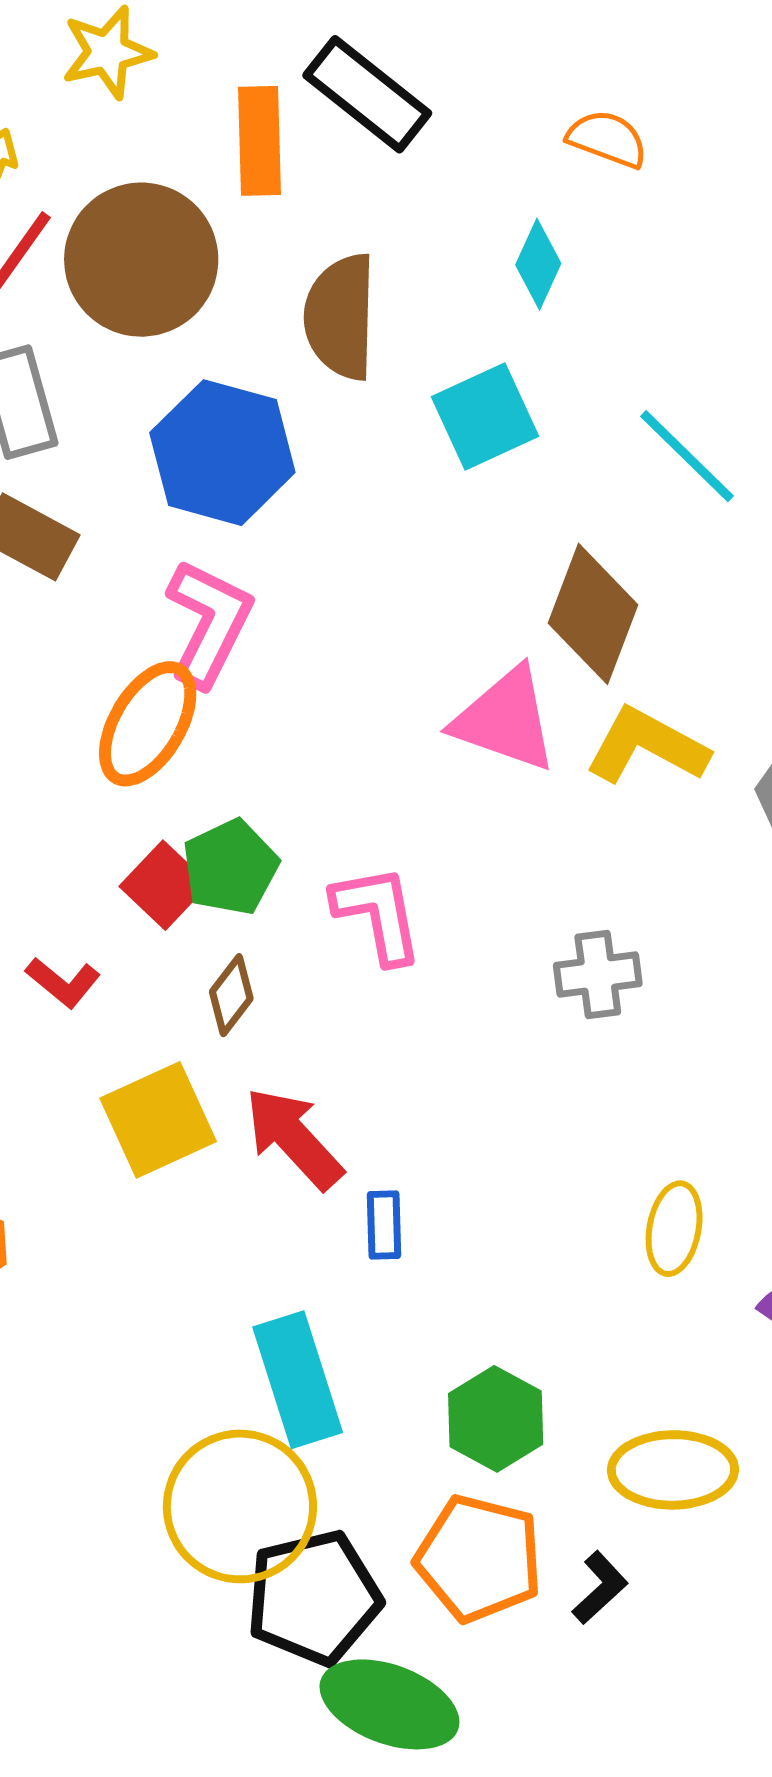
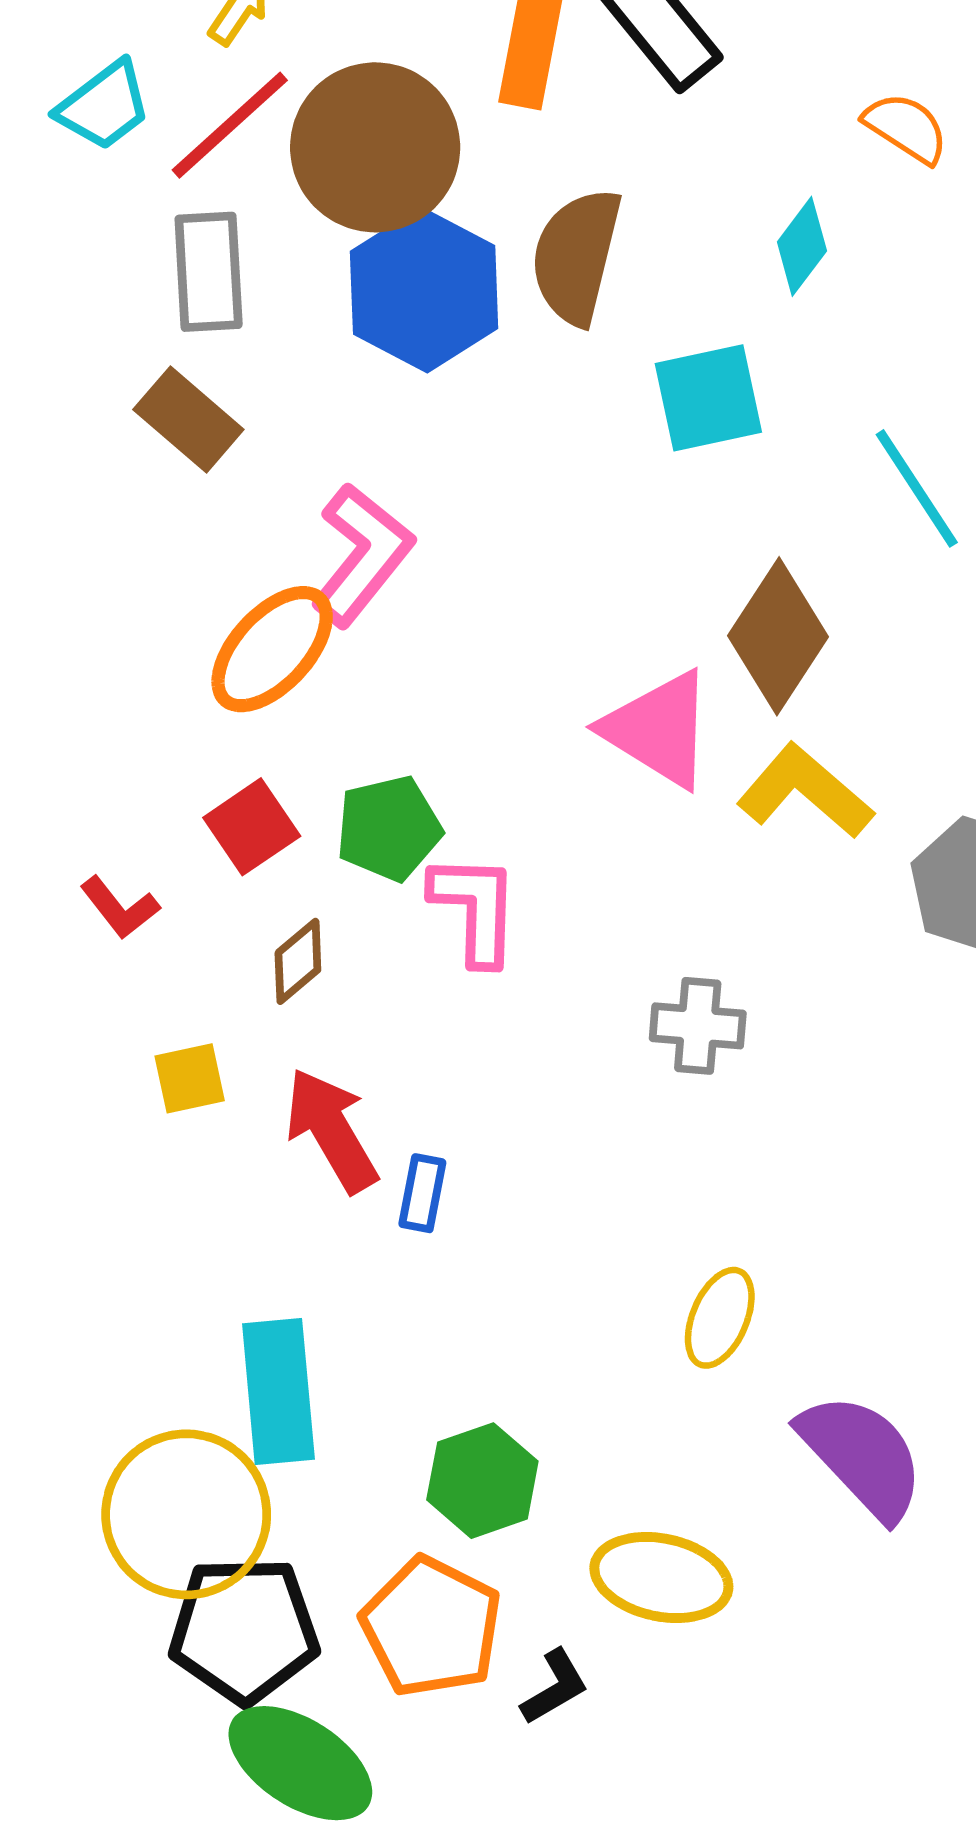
blue hexagon: (222, 453) -> (424, 290), moved
green pentagon: (230, 867) -> (389, 828), moved
yellow square: (158, 1120) -> (190, 1078), size x0.6
blue rectangle: (384, 1225) -> (422, 1193), moved

